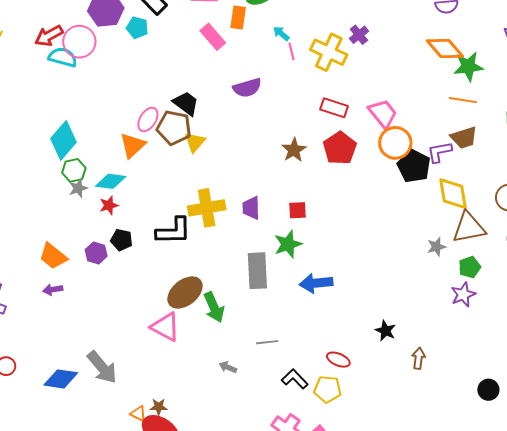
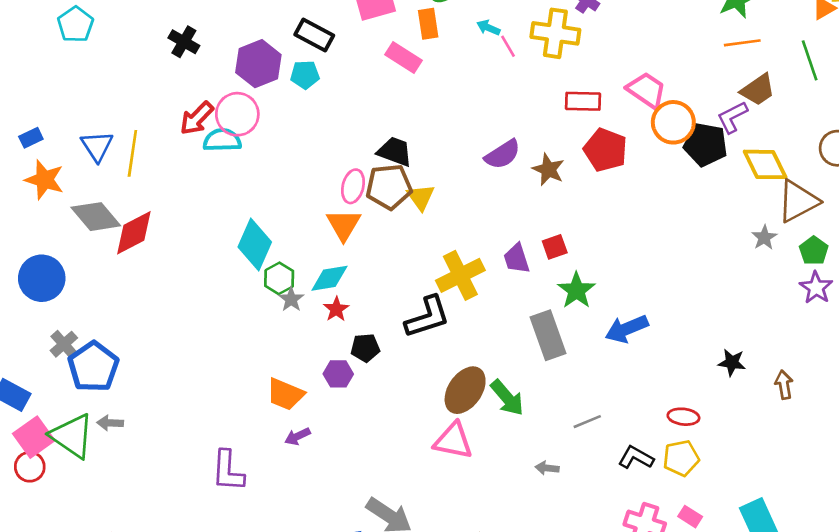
purple semicircle: (247, 88) -> (503, 154), moved
red square: (297, 210) -> (555, 247), moved

